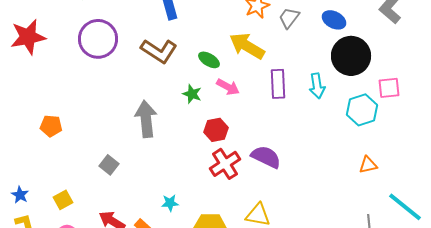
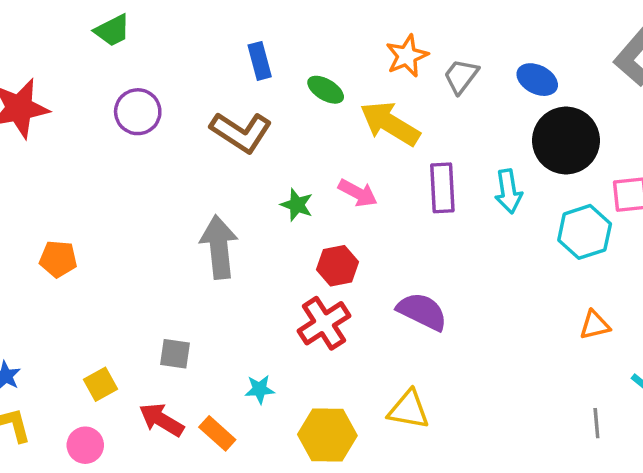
purple circle: (98, 39) -> (138, 112), size x0.7
green ellipse: (209, 60) -> (326, 90), moved
red cross: (225, 164) -> (324, 323), moved
gray square: (109, 165) -> (175, 354), moved, turned -30
yellow square: (63, 200) -> (101, 384), moved

